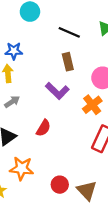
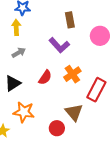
orange cross: (92, 105) -> (72, 74), moved
brown triangle: (87, 190) -> (74, 112), moved

